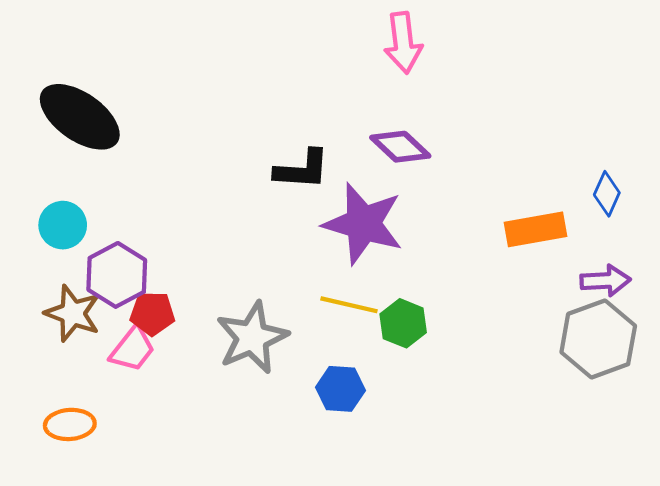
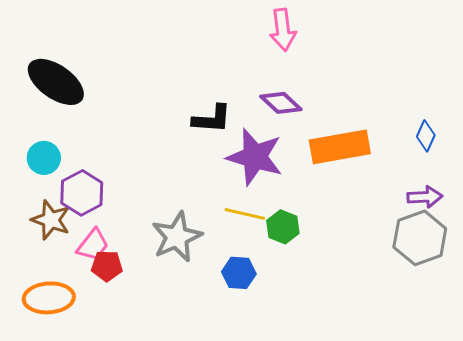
orange rectangle: (536, 229) -> (340, 147), moved, size x1.4
red pentagon: (152, 313) -> (107, 266), moved
orange ellipse: (70, 424) -> (49, 298), size x1.4

